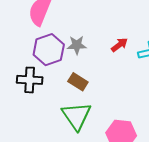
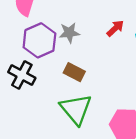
black cross: (30, 80) -> (22, 75), turned 30

